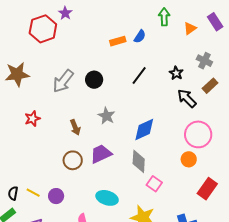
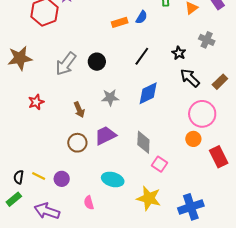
brown rectangle: (210, 86) -> (220, 82), moved
gray star: (106, 116) -> (110, 97), turned -30
blue diamond: (144, 130) -> (148, 93), moved
red rectangle: (207, 189) -> (219, 157), moved, turned -60

